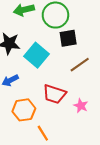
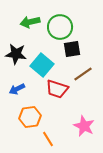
red trapezoid: (54, 94) -> (57, 89), moved
pink star: (81, 106) -> (84, 126), moved, size x1.5

